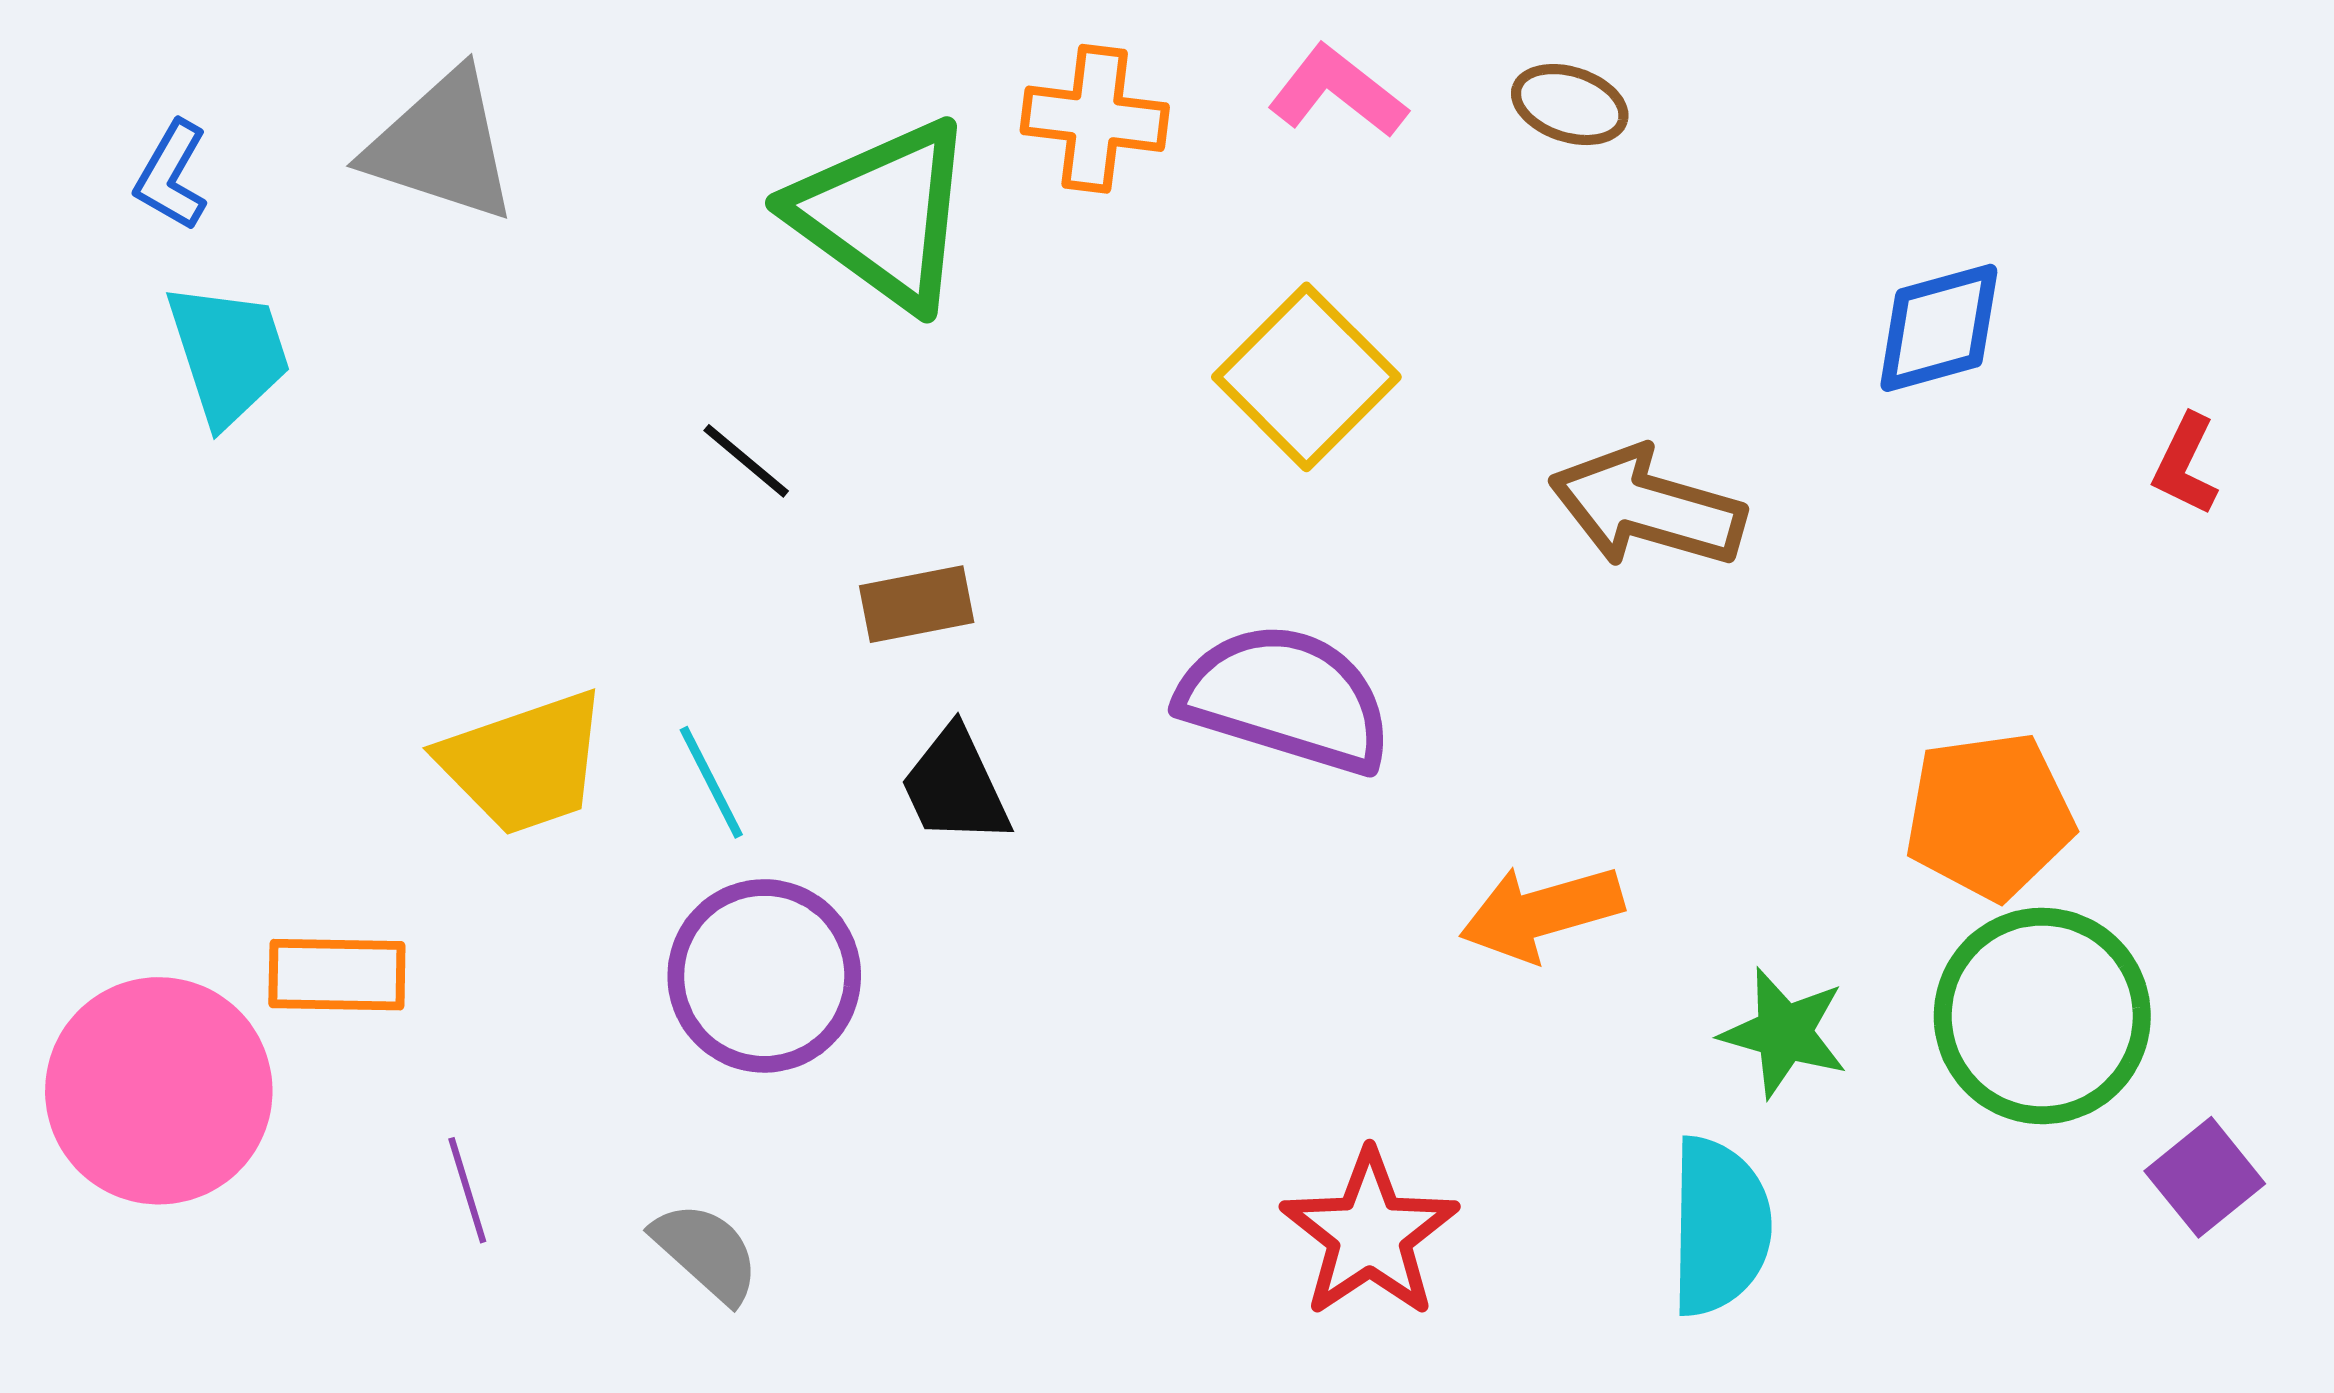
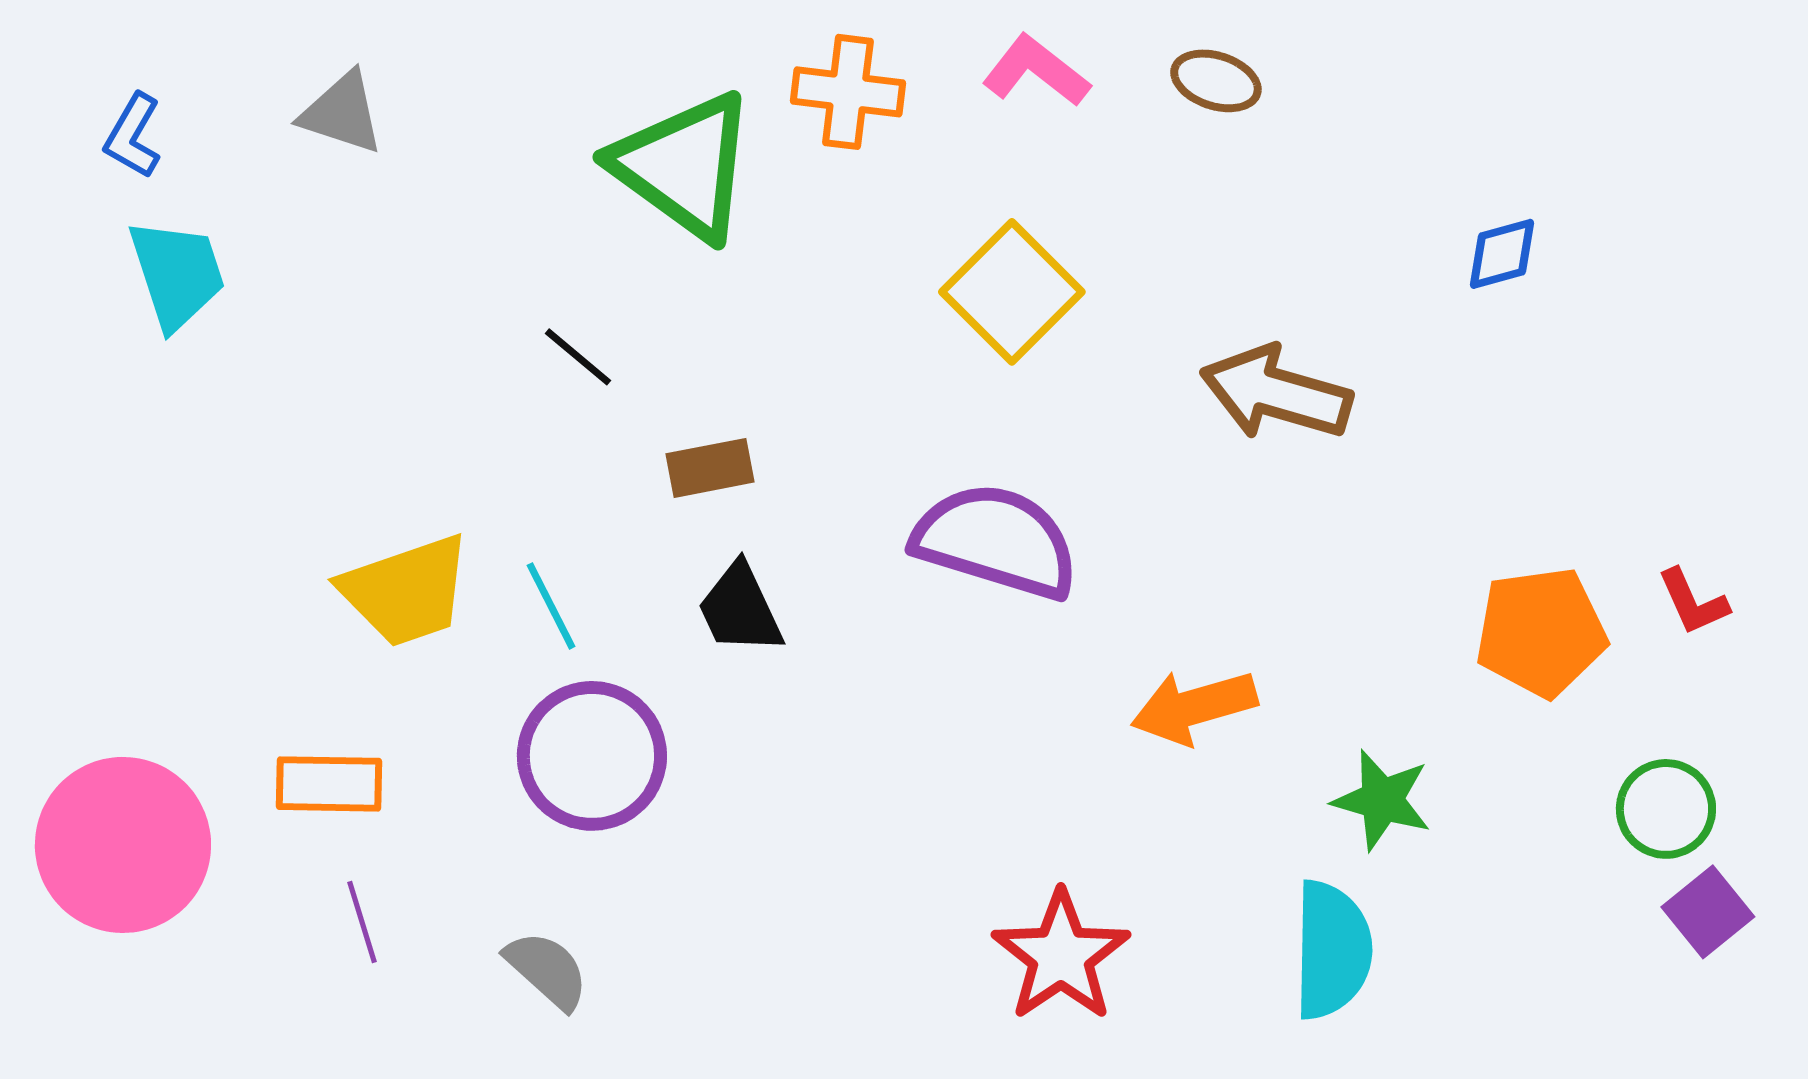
gray triangle: (441, 146) -> (342, 113), size x0.7
blue diamond: (1939, 328) -> (1502, 254), size x0.7
red L-shape: (2185, 465) -> (1693, 602), moved, turned -50
orange rectangle: (337, 975) -> (329, 784), moved
green circle: (2042, 1016) -> (1666, 809), moved, size x0.6

